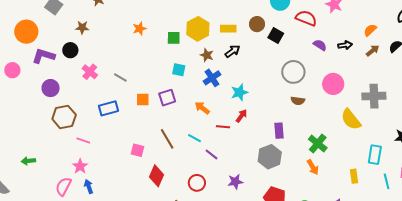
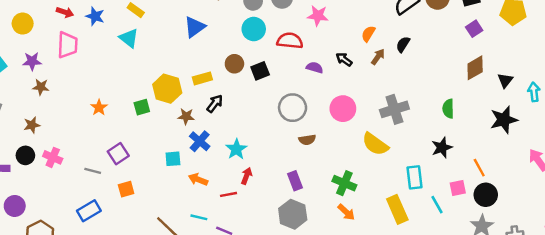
black square: (276, 35) -> (260, 71), turned -35
black arrow: (345, 45) -> (344, 59), turned -120
cyan square: (179, 70) -> (173, 159), moved
pink cross: (90, 72) -> (53, 157), moved
purple square: (167, 98) -> (118, 154), moved
yellow rectangle: (354, 176) -> (397, 209), size x1.6

